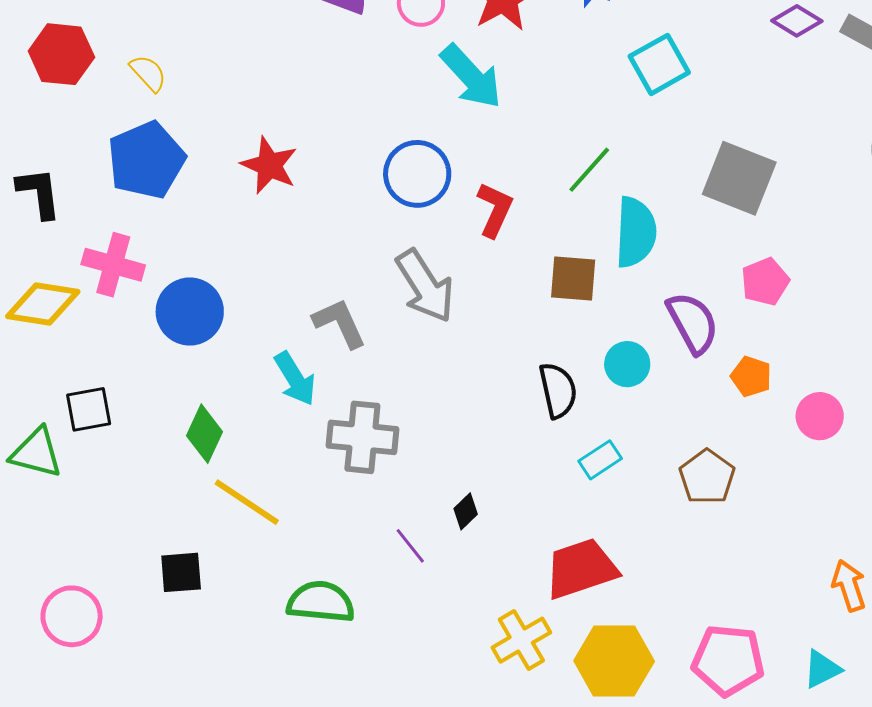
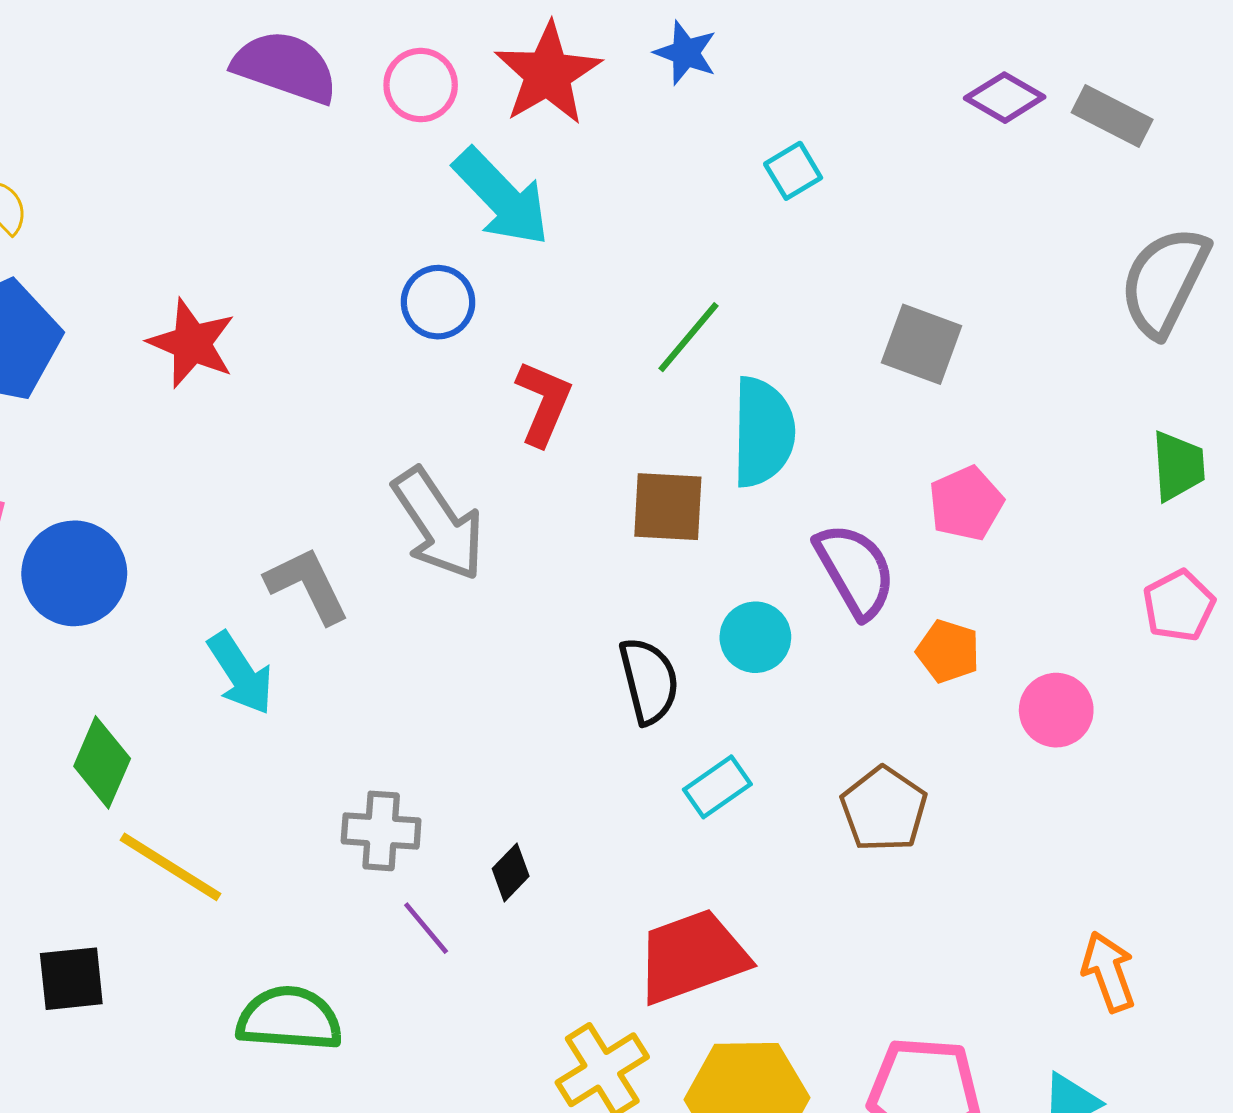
cyan square: (659, 64) -> (793, 171), size x0.6
blue circle: (417, 174) -> (438, 302), moved, size x0.7
gray square: (739, 178) -> (922, 344), size x0.7
gray cross: (362, 437) -> (381, 831), moved, size x0.7

